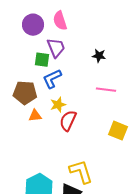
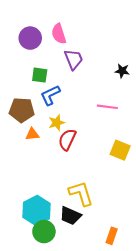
purple trapezoid: (56, 48) -> (74, 59), moved
black star: (99, 56) -> (122, 71), moved

